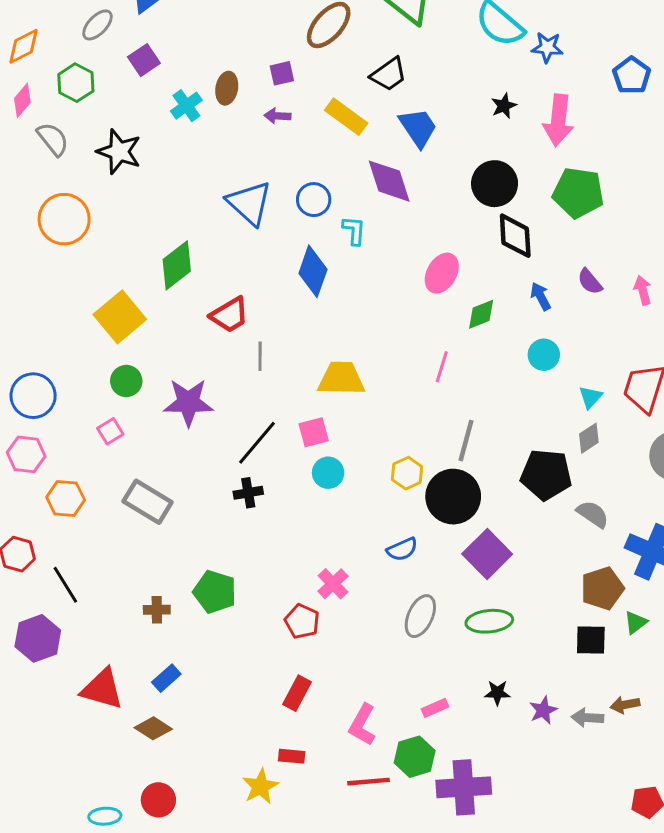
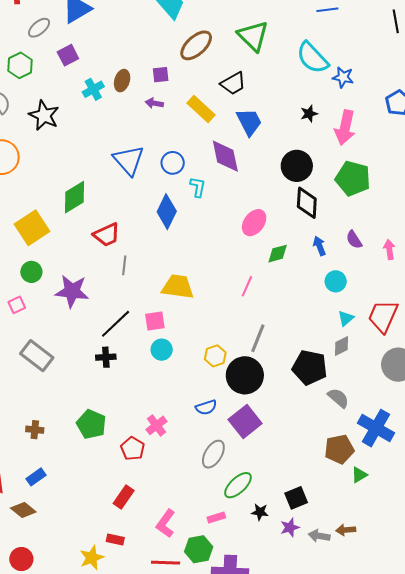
cyan circle: (544, 355) -> (336, 281), moved
purple square: (487, 554) -> (245, 422), moved
green pentagon: (215, 592) -> (91, 424), moved
green ellipse: (489, 621) -> (238, 485), moved, turned -44
black square: (591, 640) -> (296, 498), moved, turned -30

